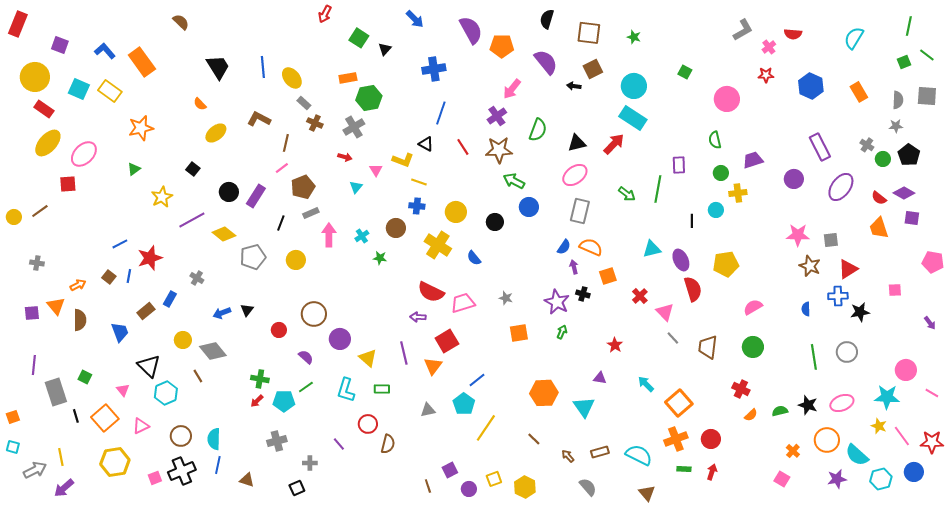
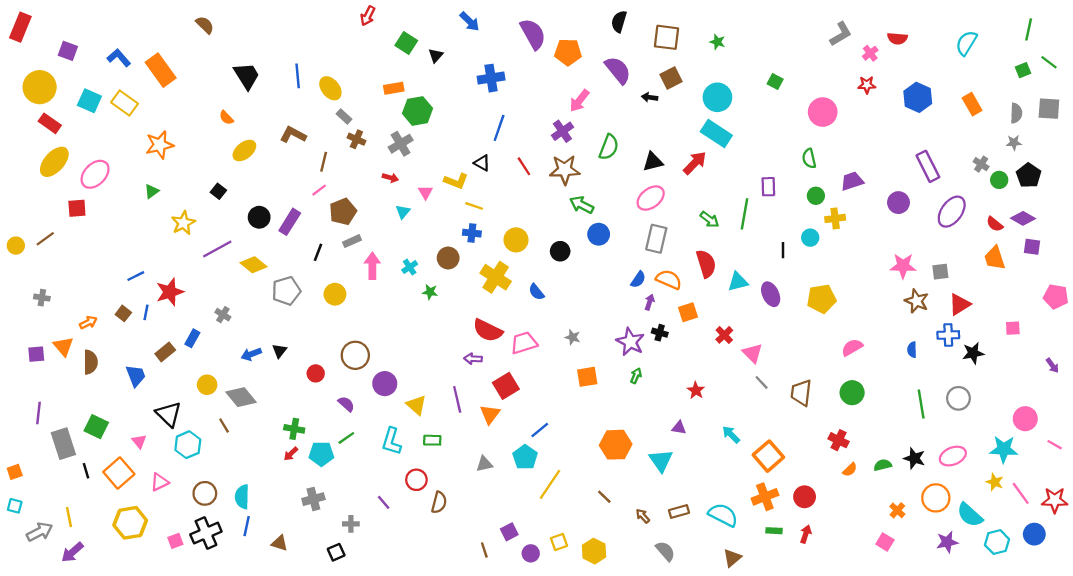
purple arrow: (574, 267) -> (650, 302), turned 32
red semicircle: (693, 289) -> (706, 264), moved
green square: (85, 377) -> (96, 427), size x1.5
brown triangle: (647, 493) -> (732, 558), turned 30

